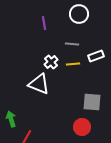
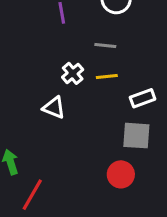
white rectangle: (96, 56) -> (143, 98), moved
white triangle: (39, 84) -> (54, 108), size x0.7

